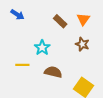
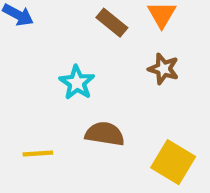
yellow line: (22, 65) -> (38, 154), moved

